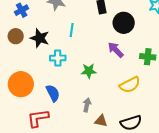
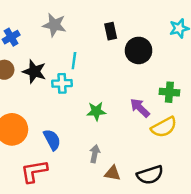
purple arrow: (116, 50) -> (140, 108), moved
cyan cross: (58, 58) -> (62, 83), moved
yellow semicircle: (130, 85) -> (164, 127), moved

